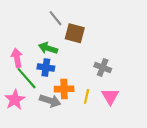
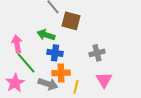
blue cross: (46, 68) -> (55, 53), moved
gray cross: (103, 68) -> (97, 53), turned -35
yellow line: (87, 96) -> (76, 87), moved

